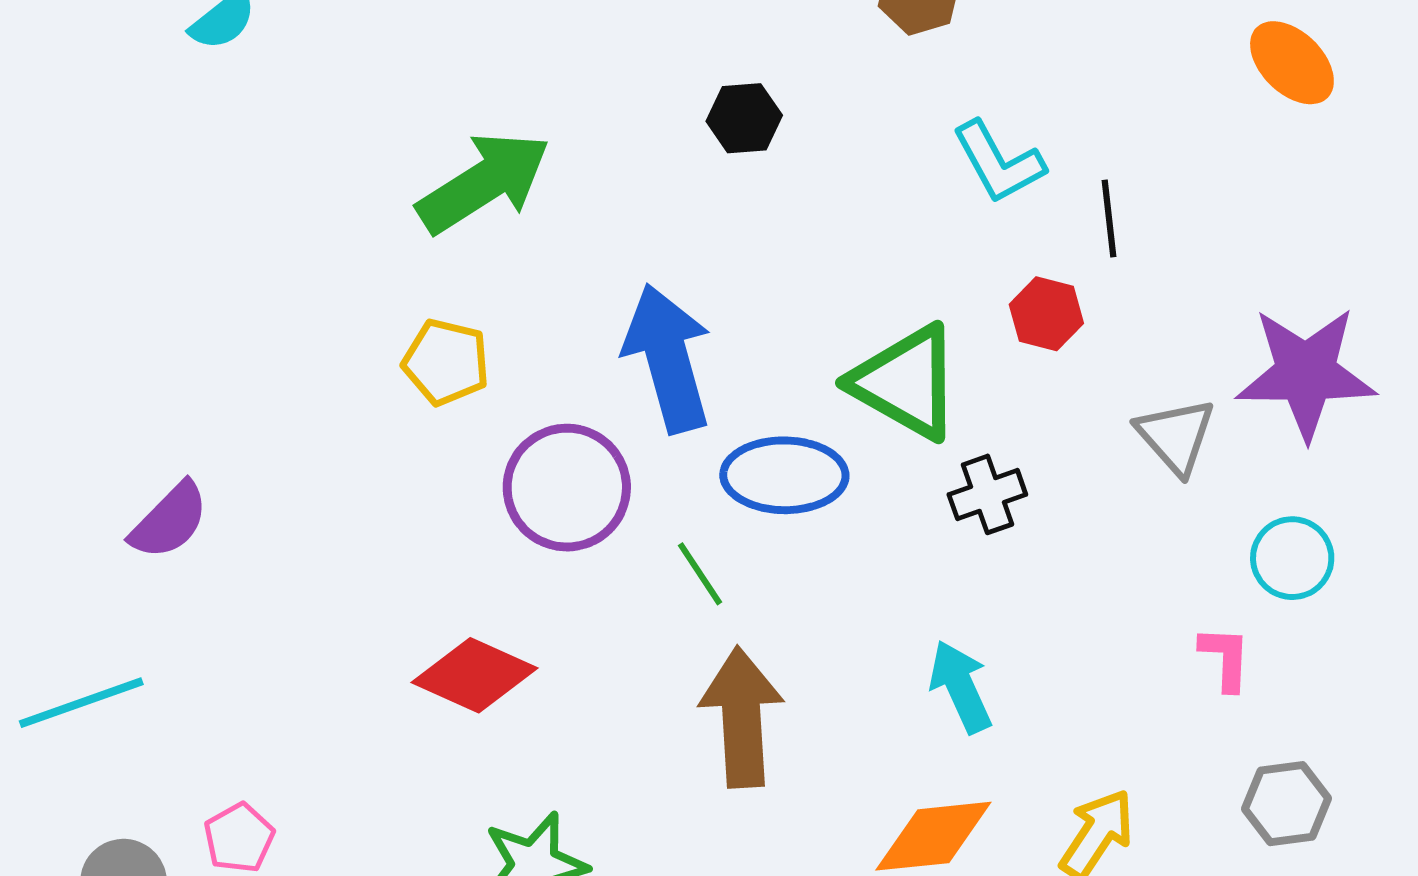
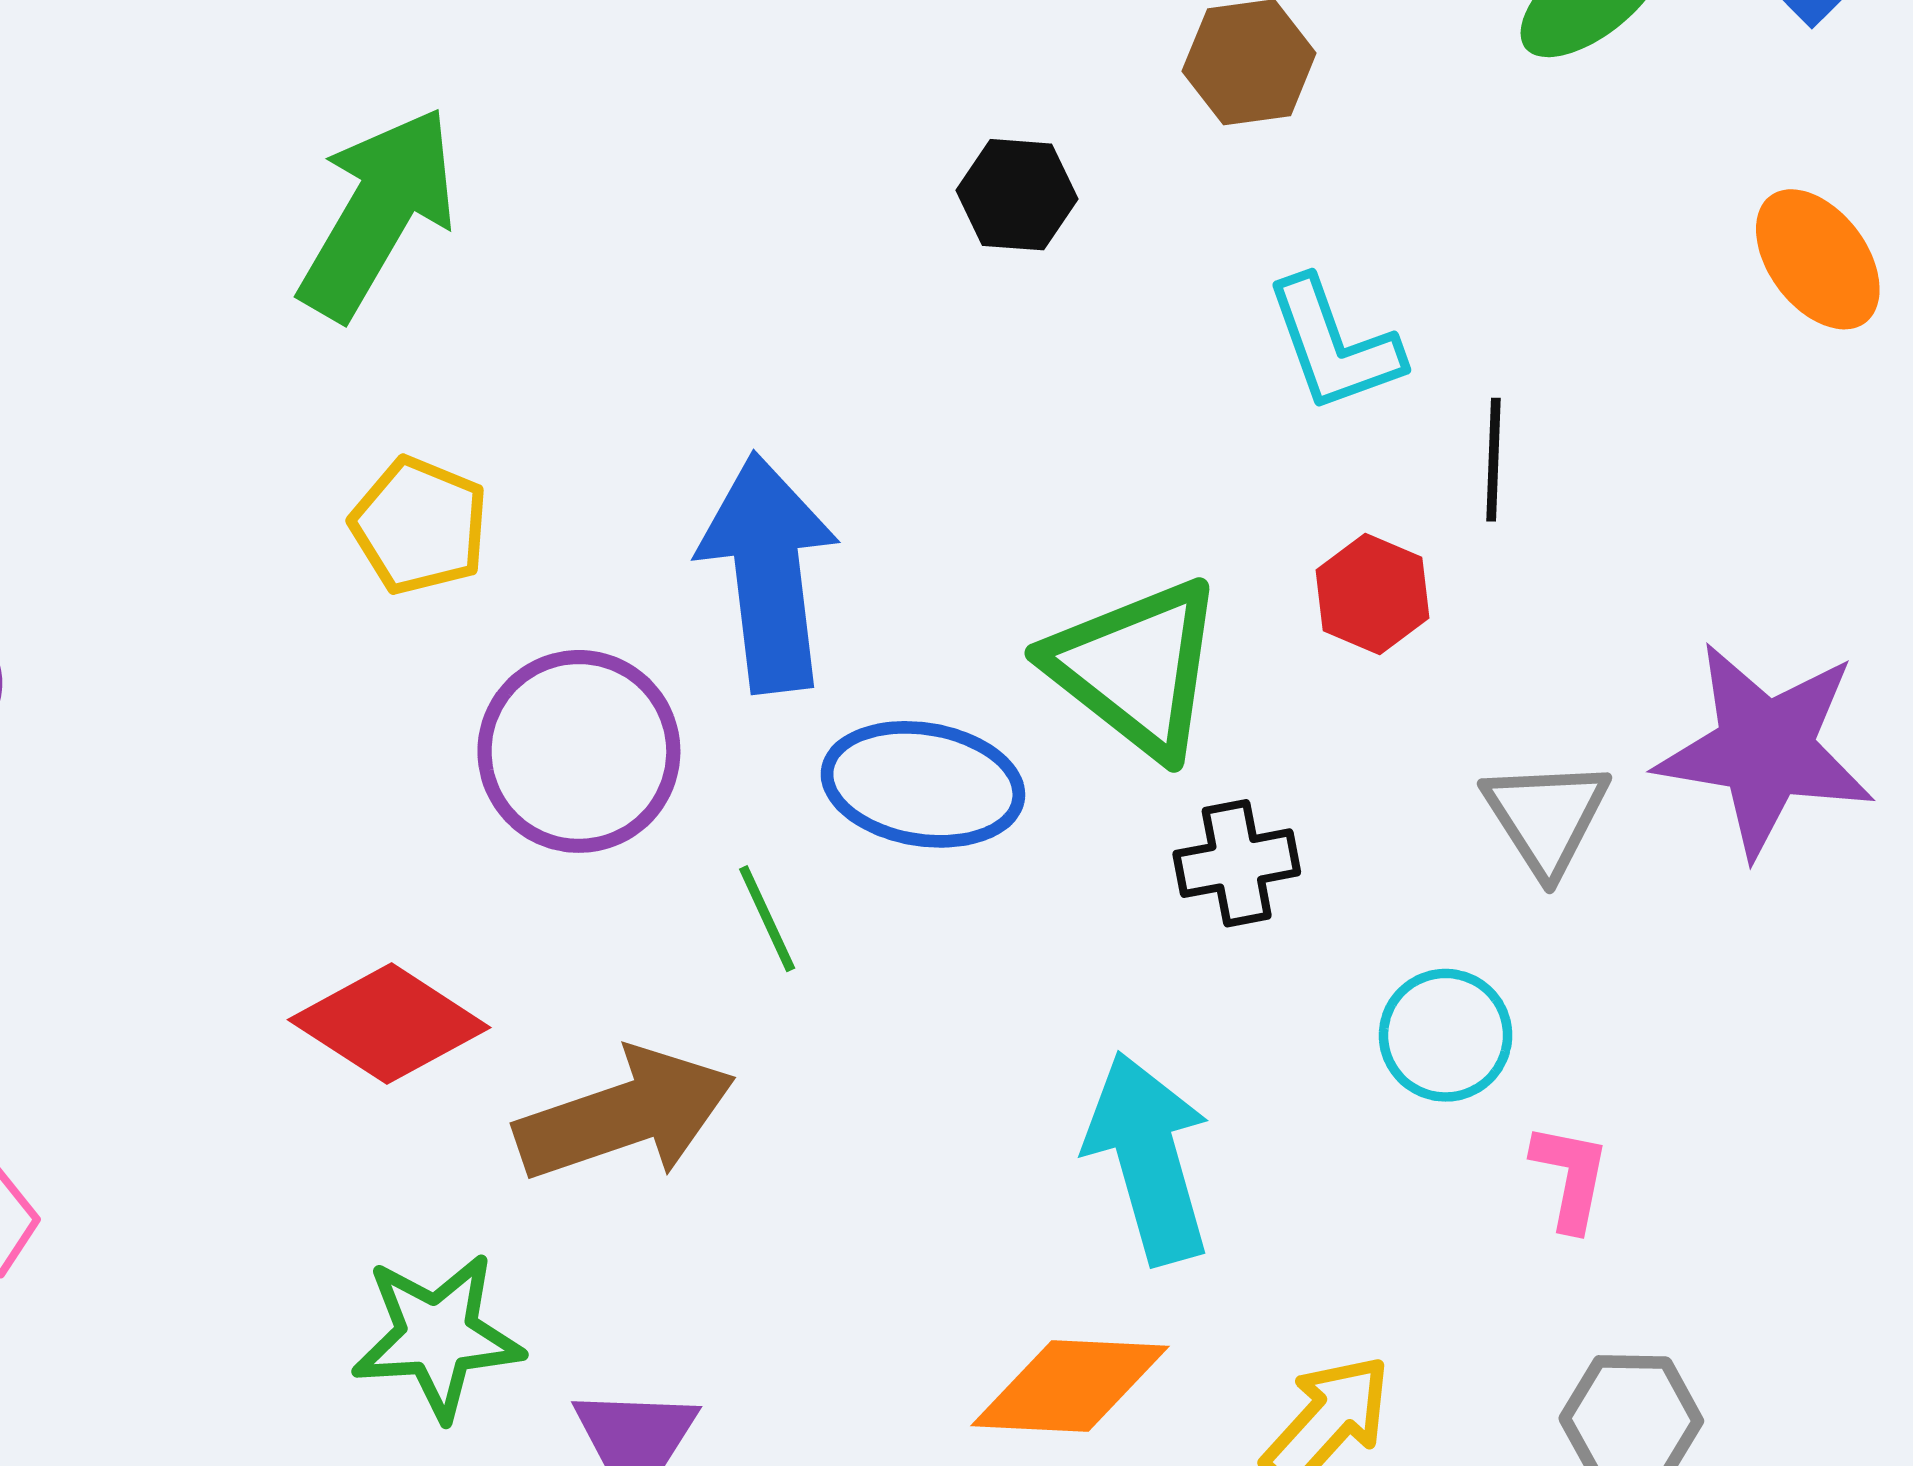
black hexagon: (744, 118) -> (1017, 195), moved
green arrow: (484, 182) -> (378, 213), moved, turned -36
cyan circle: (1292, 558) -> (1446, 1035), moved
cyan arrow: (961, 687) -> (1148, 1158), size x1.4
brown arrow: (742, 717) -> (625, 1115), moved, turned 66

